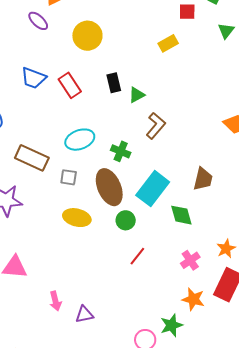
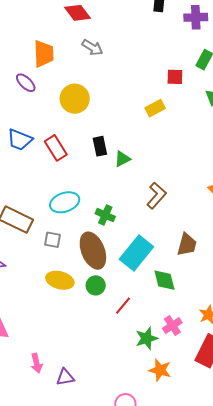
brown L-shape: (156, 126) -> (156, 195), moved
green circle: (126, 220) -> (96, 285), moved
red line: (137, 256) -> (123, 306), moved
orange star: (193, 299) -> (160, 370), moved
green star: (171, 325) -> (147, 338), moved

